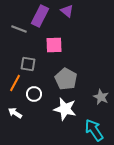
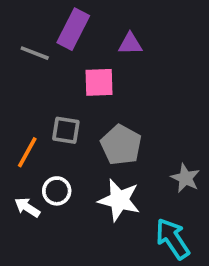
purple triangle: (67, 11) -> (130, 44), moved, turned -40
gray square: (28, 64) -> (66, 130), moved
white circle: (34, 94) -> (57, 191), moved

